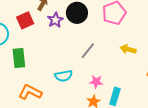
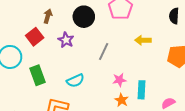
purple star: (55, 20) -> (66, 40), moved
cyan semicircle: (64, 76) -> (75, 81), moved

